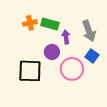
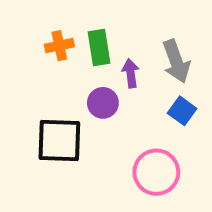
green rectangle: (50, 24) -> (99, 47), turned 66
pink circle: (72, 69) -> (156, 172), moved

